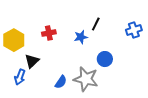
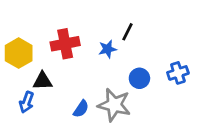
blue cross: (134, 30) -> (178, 73), moved
red cross: (49, 33) -> (65, 44), size x1.5
black triangle: (32, 61) -> (42, 81), turned 42

